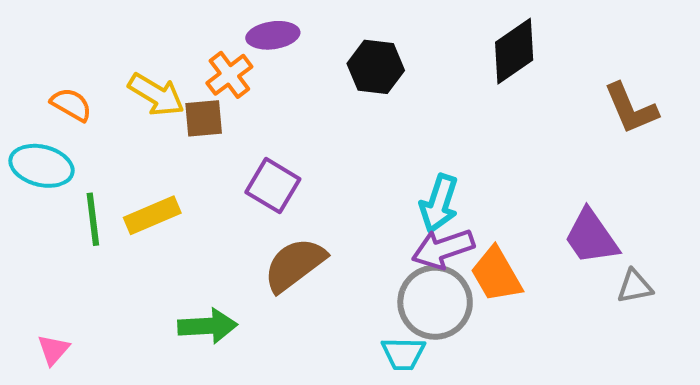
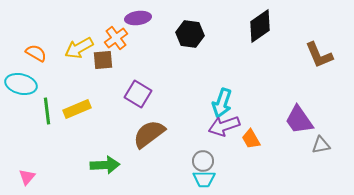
yellow arrow: (156, 95) -> (79, 48), turned 120
orange trapezoid: (496, 275) -> (251, 139), size x0.7
gray circle: (435, 302) -> (203, 161), moved, size x0.6

